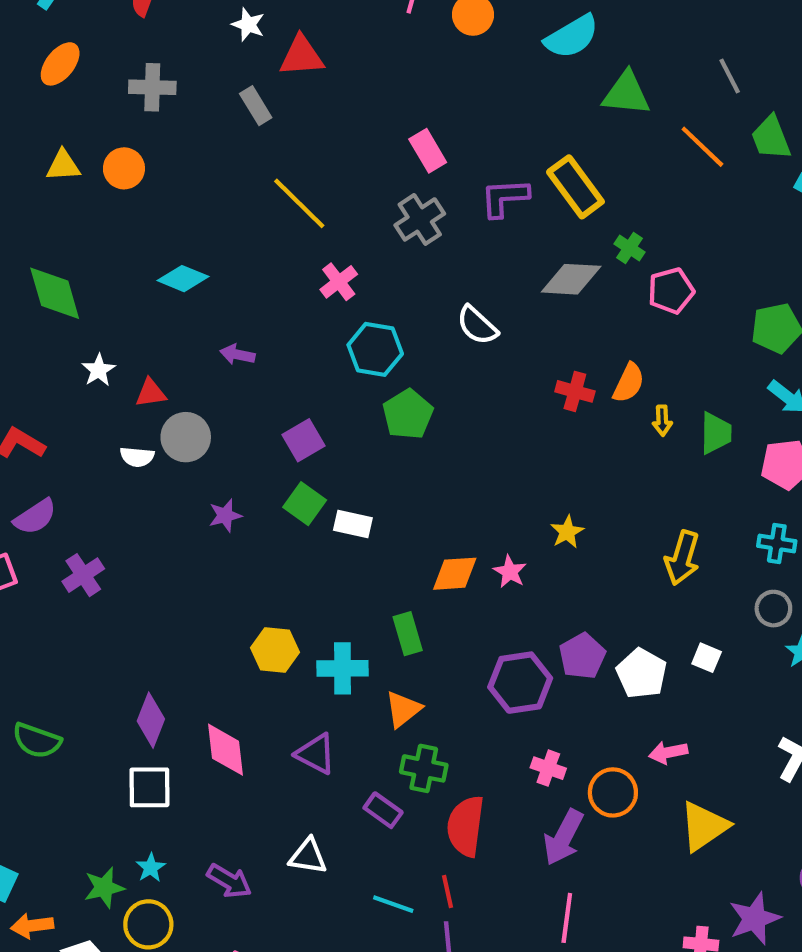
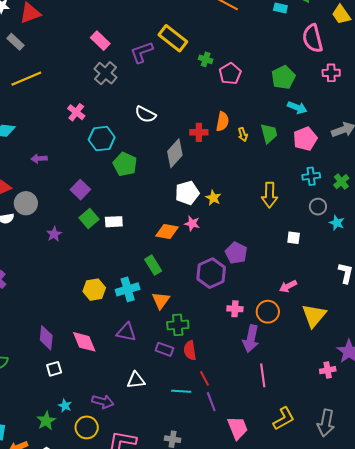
yellow line: (299, 203) -> (26, 79), moved, turned -52
gray diamond: (571, 279) -> (175, 153), moved, turned -36
green square: (305, 504) -> (89, 219), turned 30
orange diamond: (455, 574) -> (167, 231), turned 30
white pentagon: (641, 673) -> (187, 193), moved, turned -30
white square: (149, 787) -> (54, 369), size x0.7
red semicircle: (466, 826) -> (190, 350), moved, size x0.7
yellow circle: (148, 924) -> (87, 427), moved

